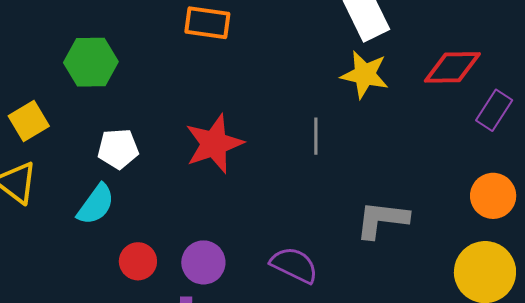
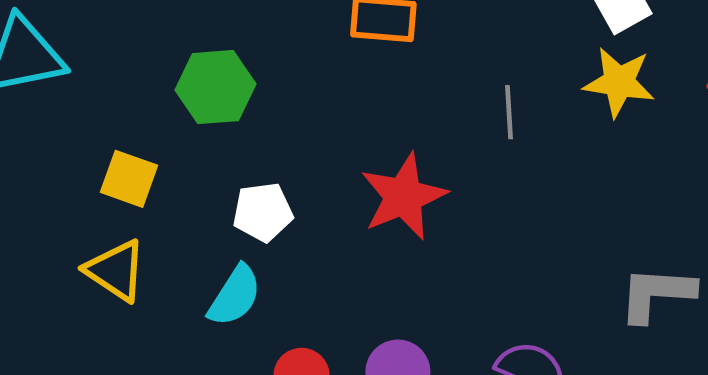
yellow square: (29, 121) -> (129, 179), turned -36
gray line: (316, 136) -> (509, 112), moved

